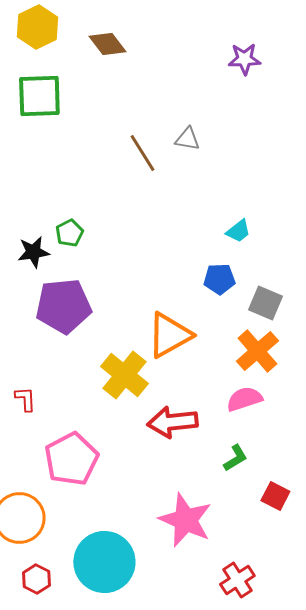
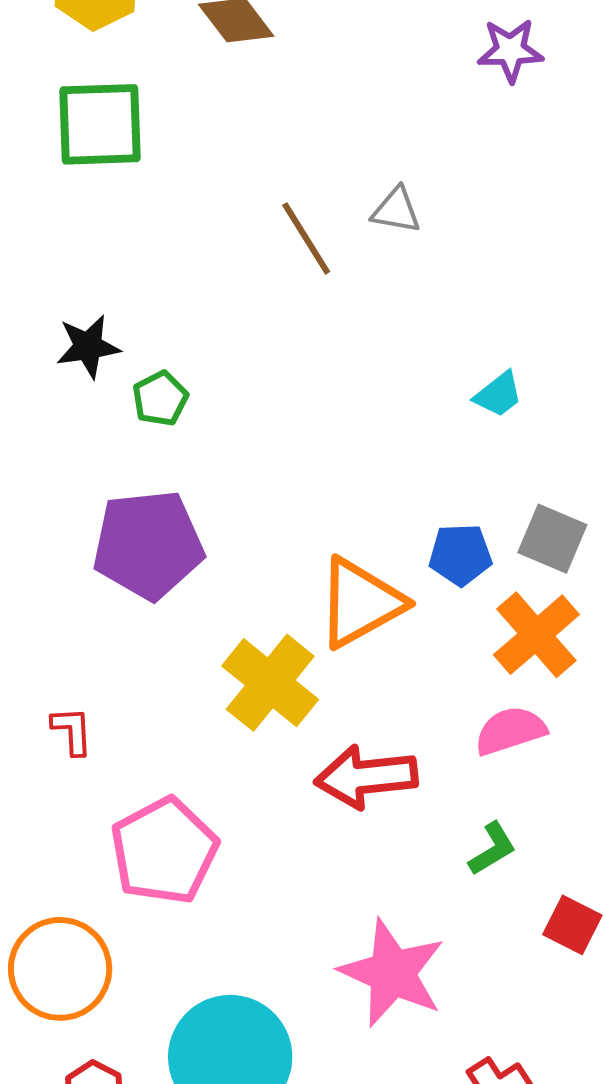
black star: (33, 252) -> (88, 346), moved
blue pentagon: (219, 279) -> (460, 555), moved

